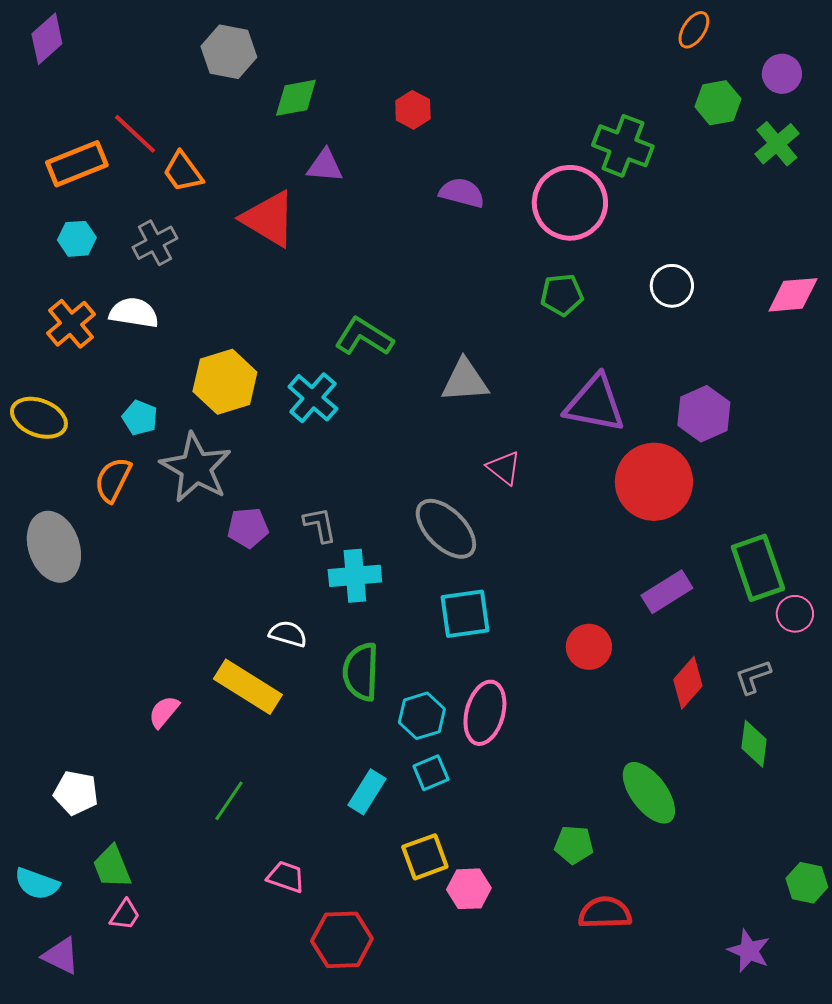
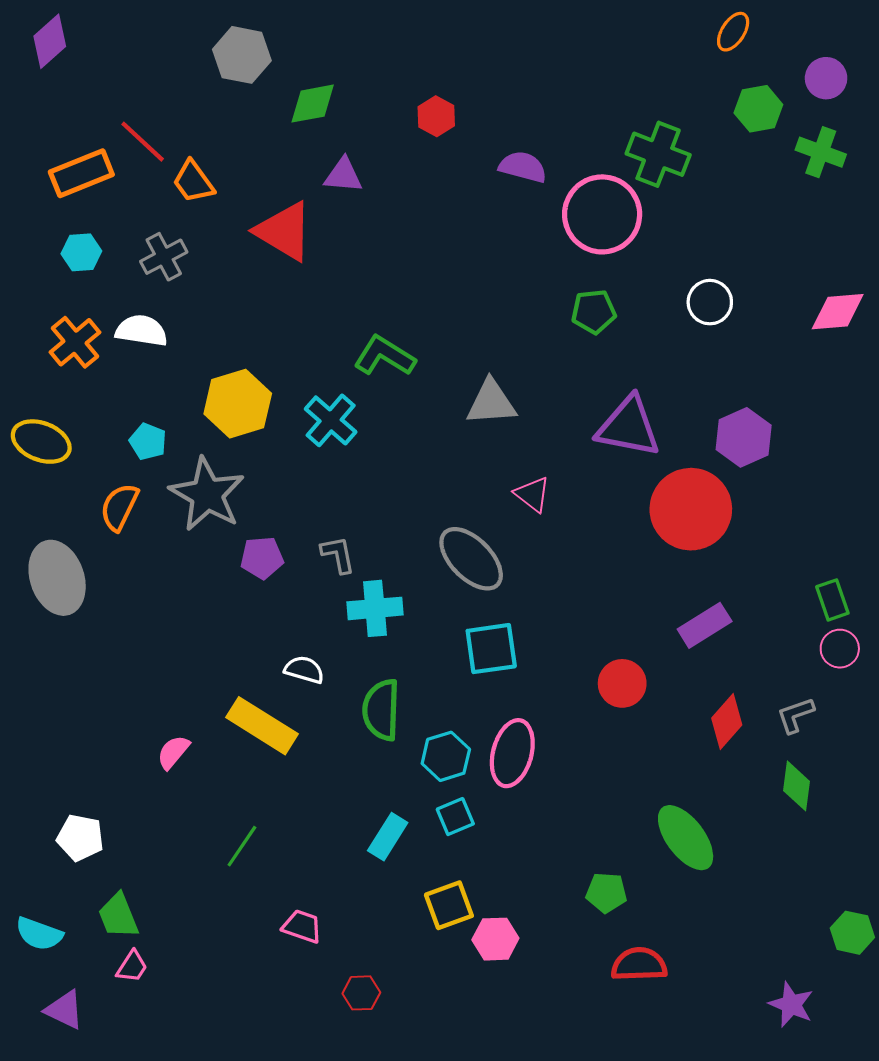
green cross: (777, 144) -> (821, 152), turned -30
purple semicircle: (462, 193) -> (523, 167), moved
green rectangle: (758, 568) -> (832, 600), moved, size x0.6
red hexagon: (342, 940) -> (361, 993), size x0.6

